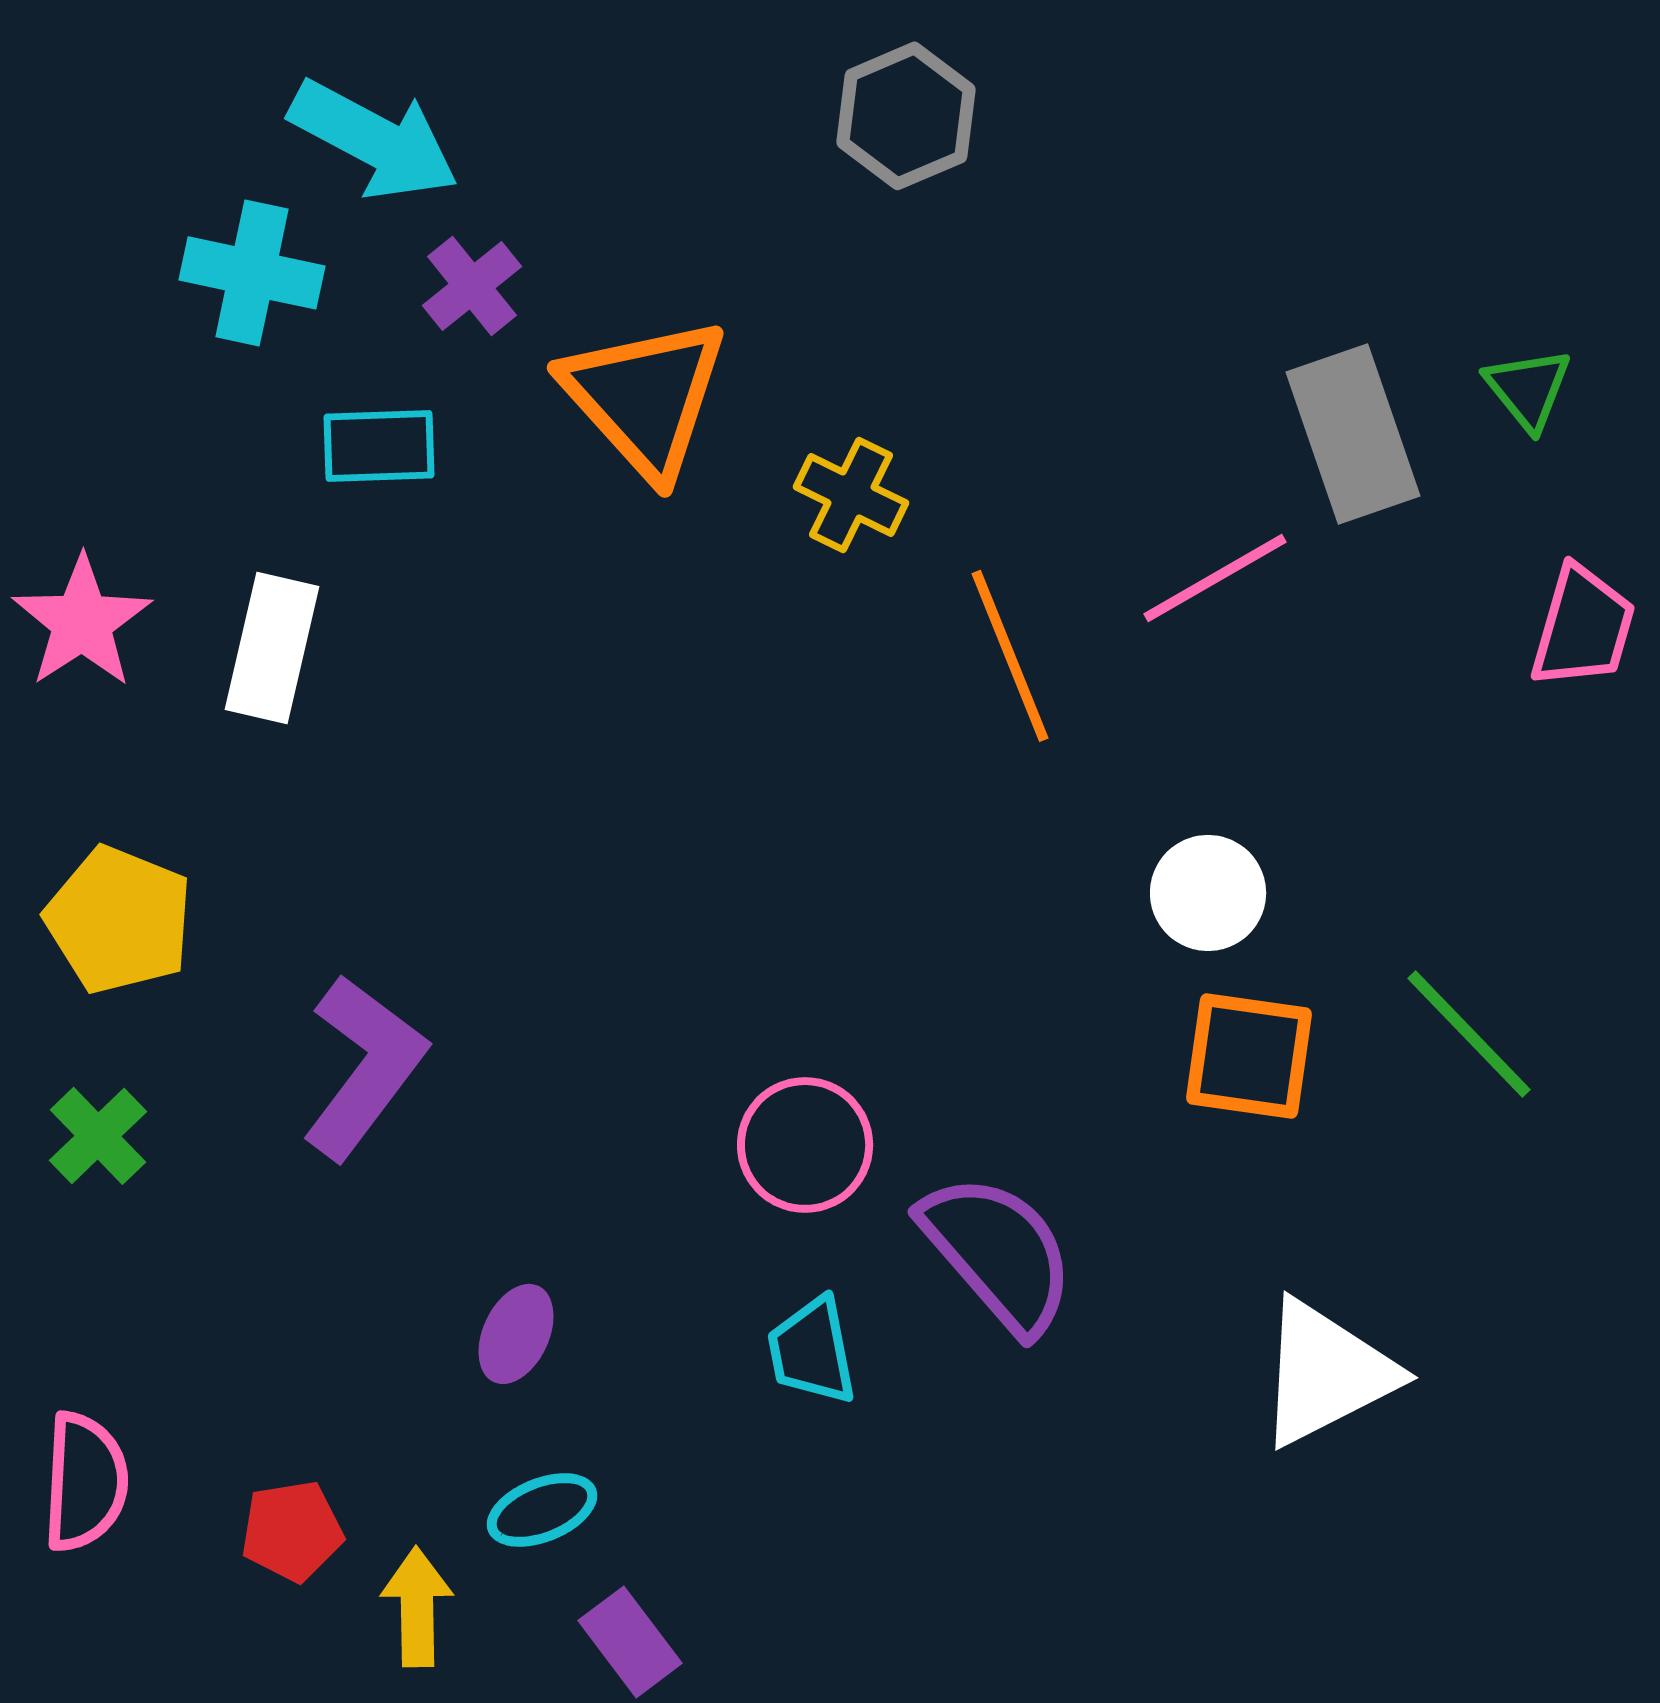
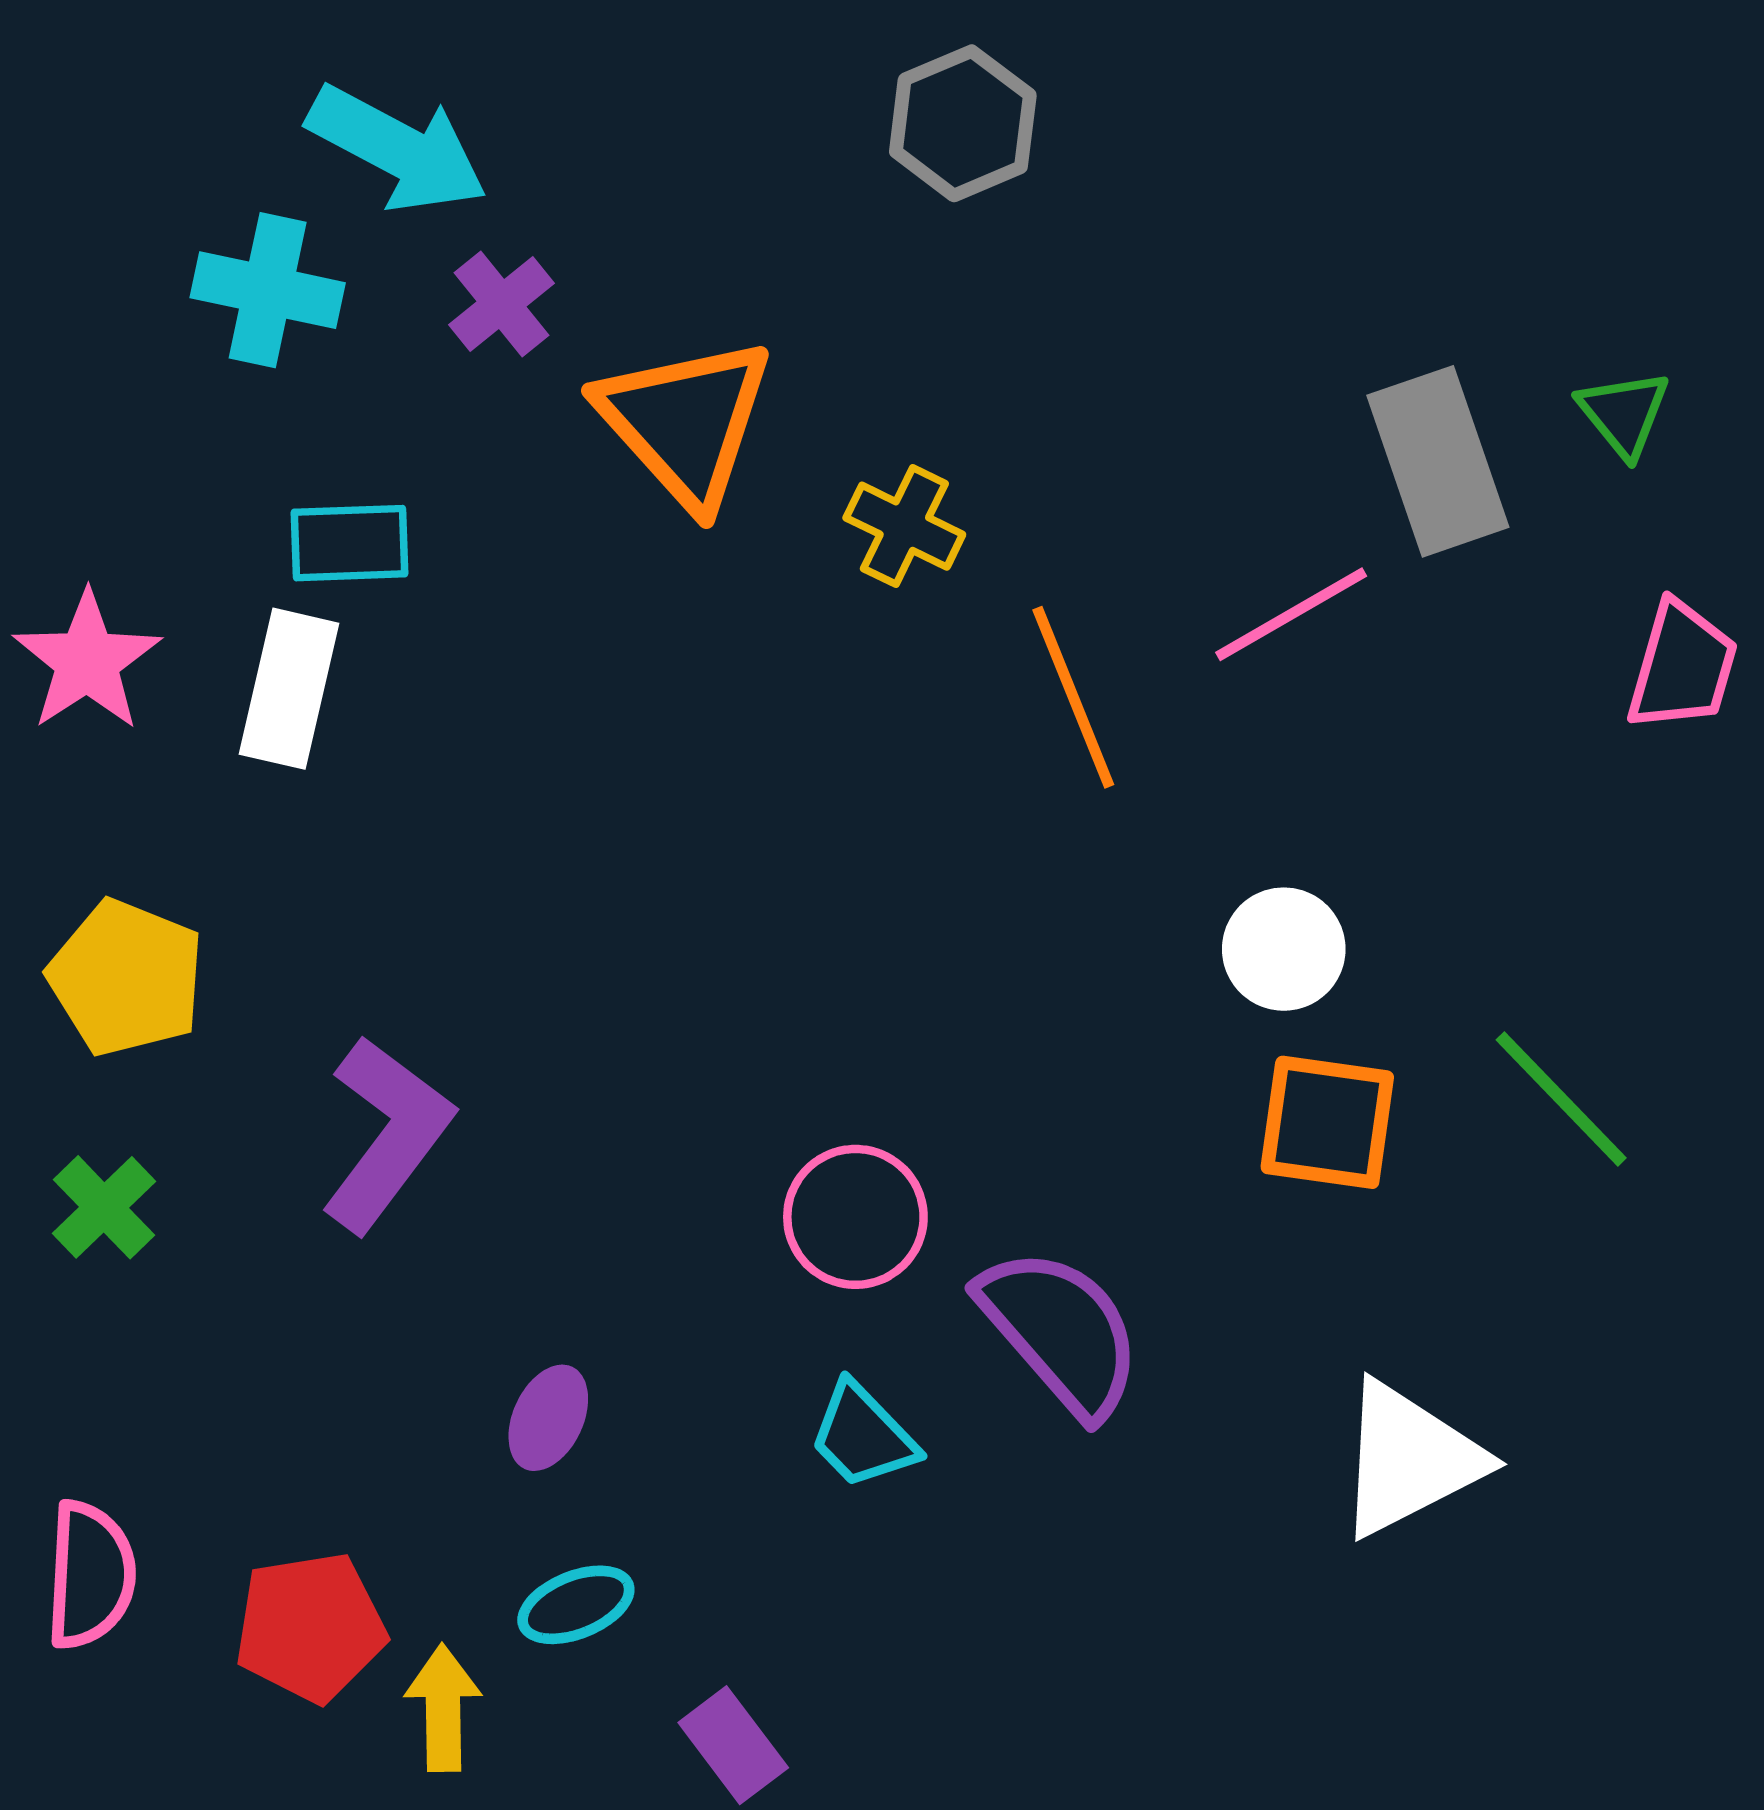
cyan rectangle: (379, 446) -> (350, 543), moved
cyan trapezoid: (812, 1351) -> (863, 1436), turned -33
red pentagon: (292, 1531) -> (310, 1627), size x1.4
purple rectangle: (630, 1642) -> (733, 1745), moved

